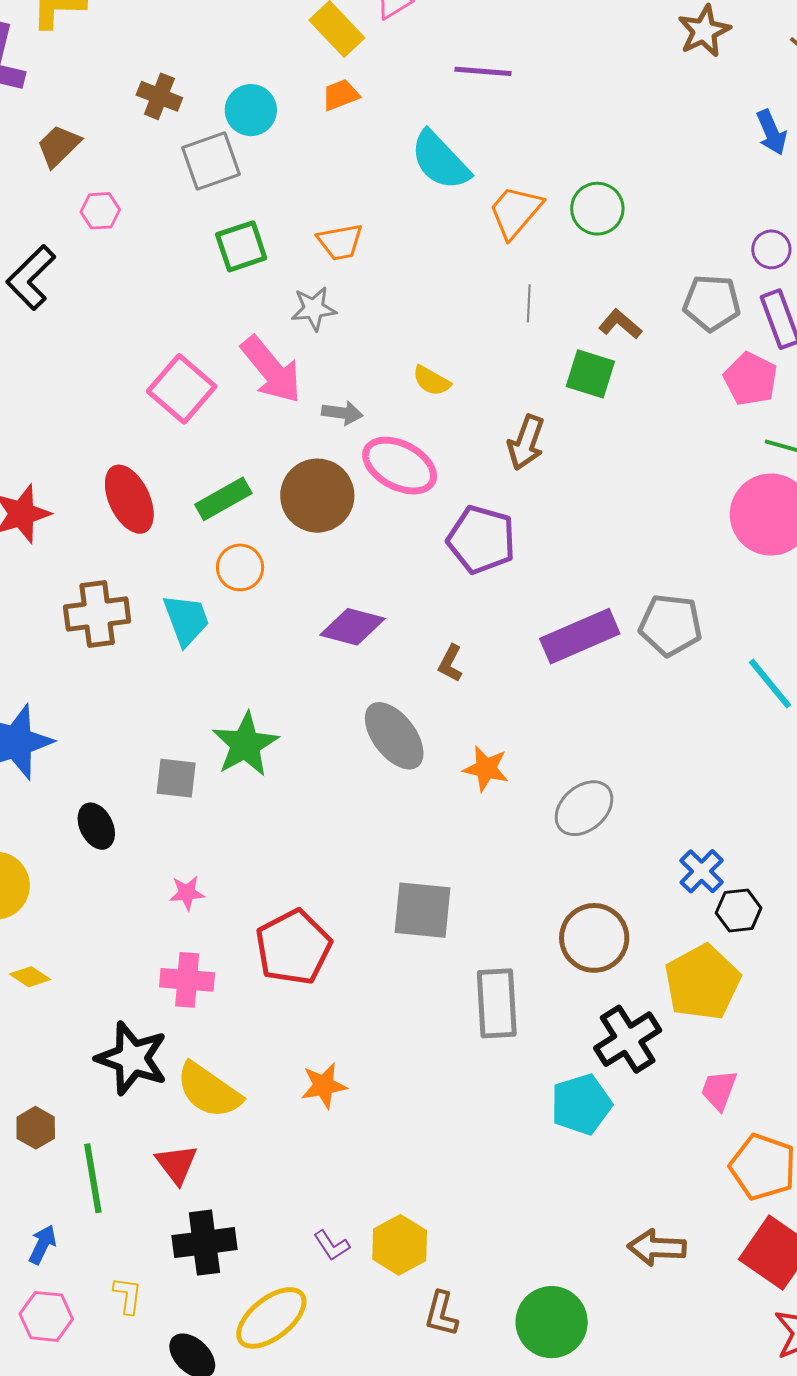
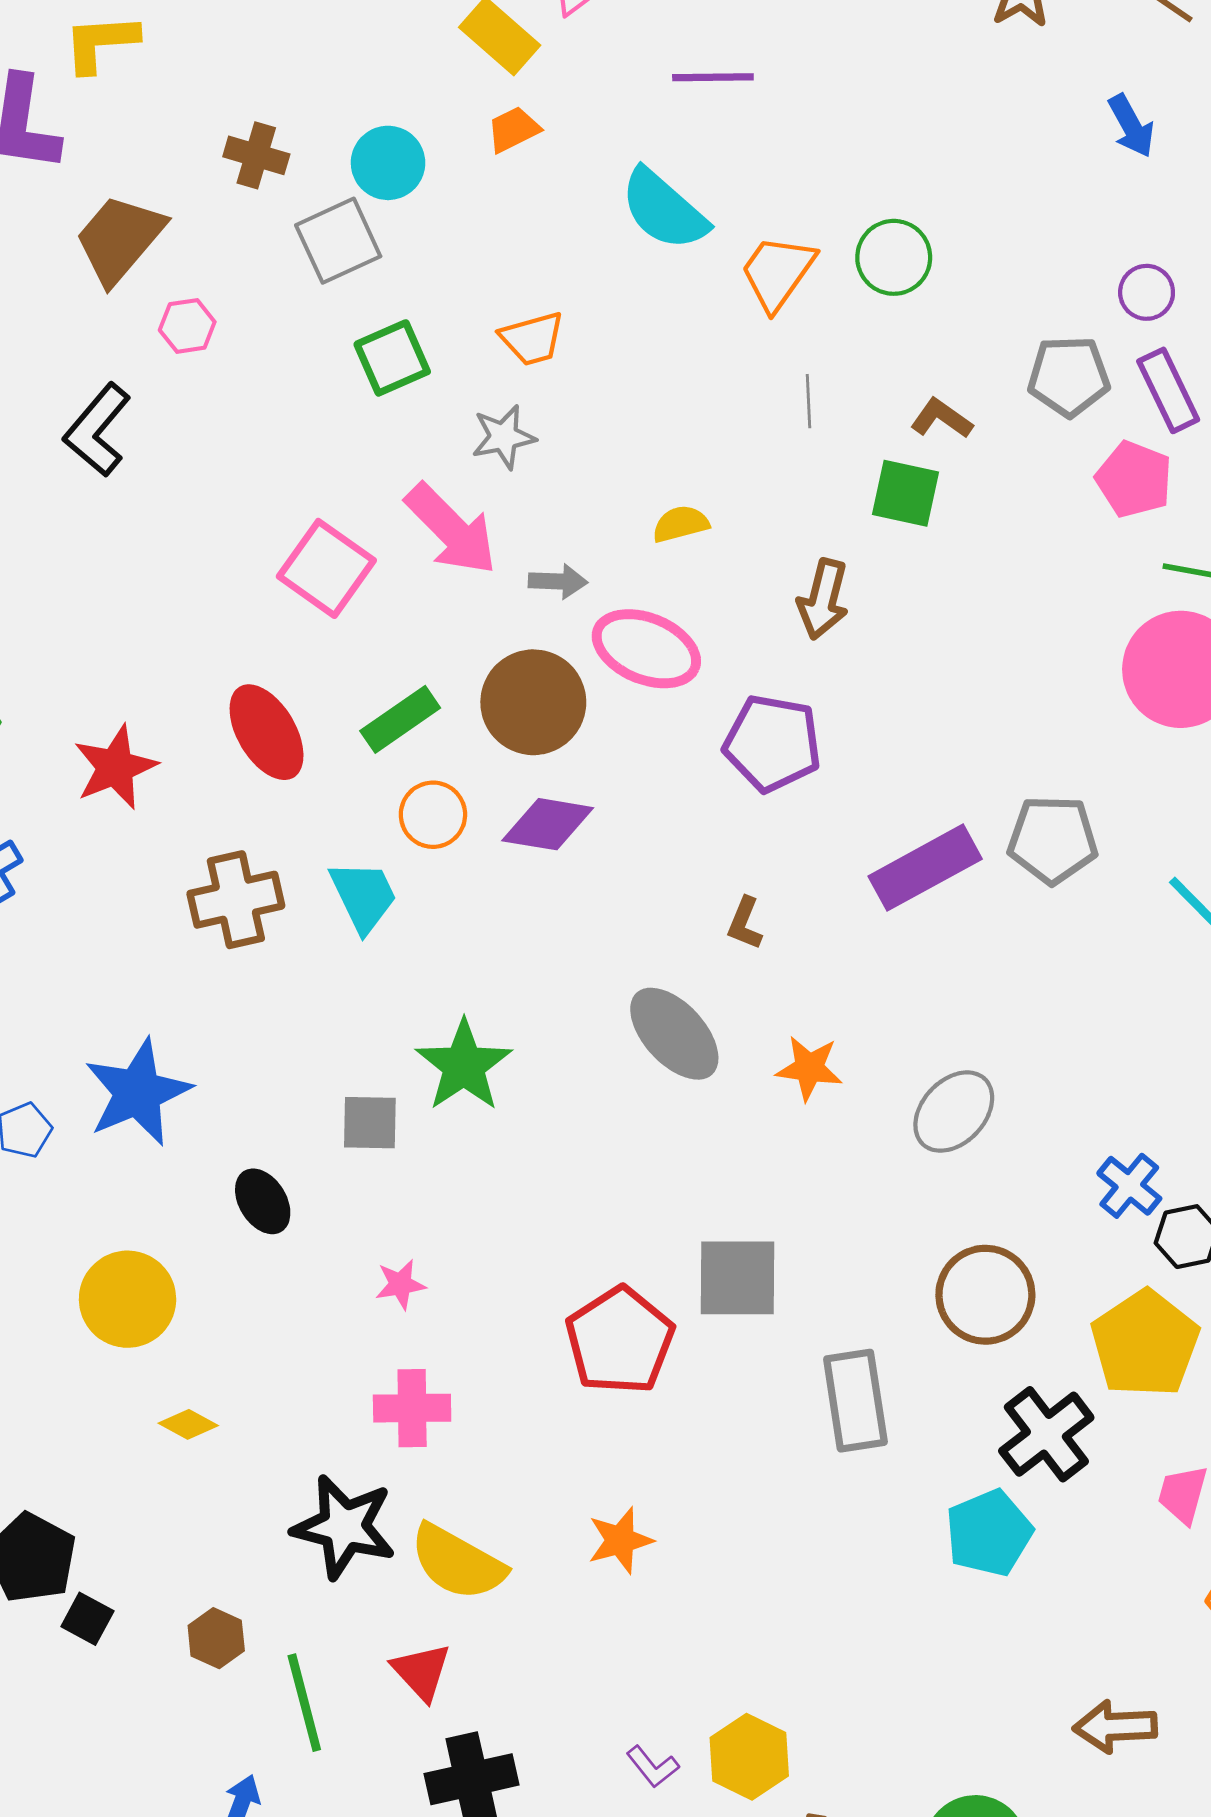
brown trapezoid: (59, 146) -> (119, 239), size x1.5
yellow semicircle: (432, 381) -> (681, 524), turned 141
purple diamond: (352, 627) -> (548, 824), moved
red pentagon: (293, 947) -> (620, 1341), moved

